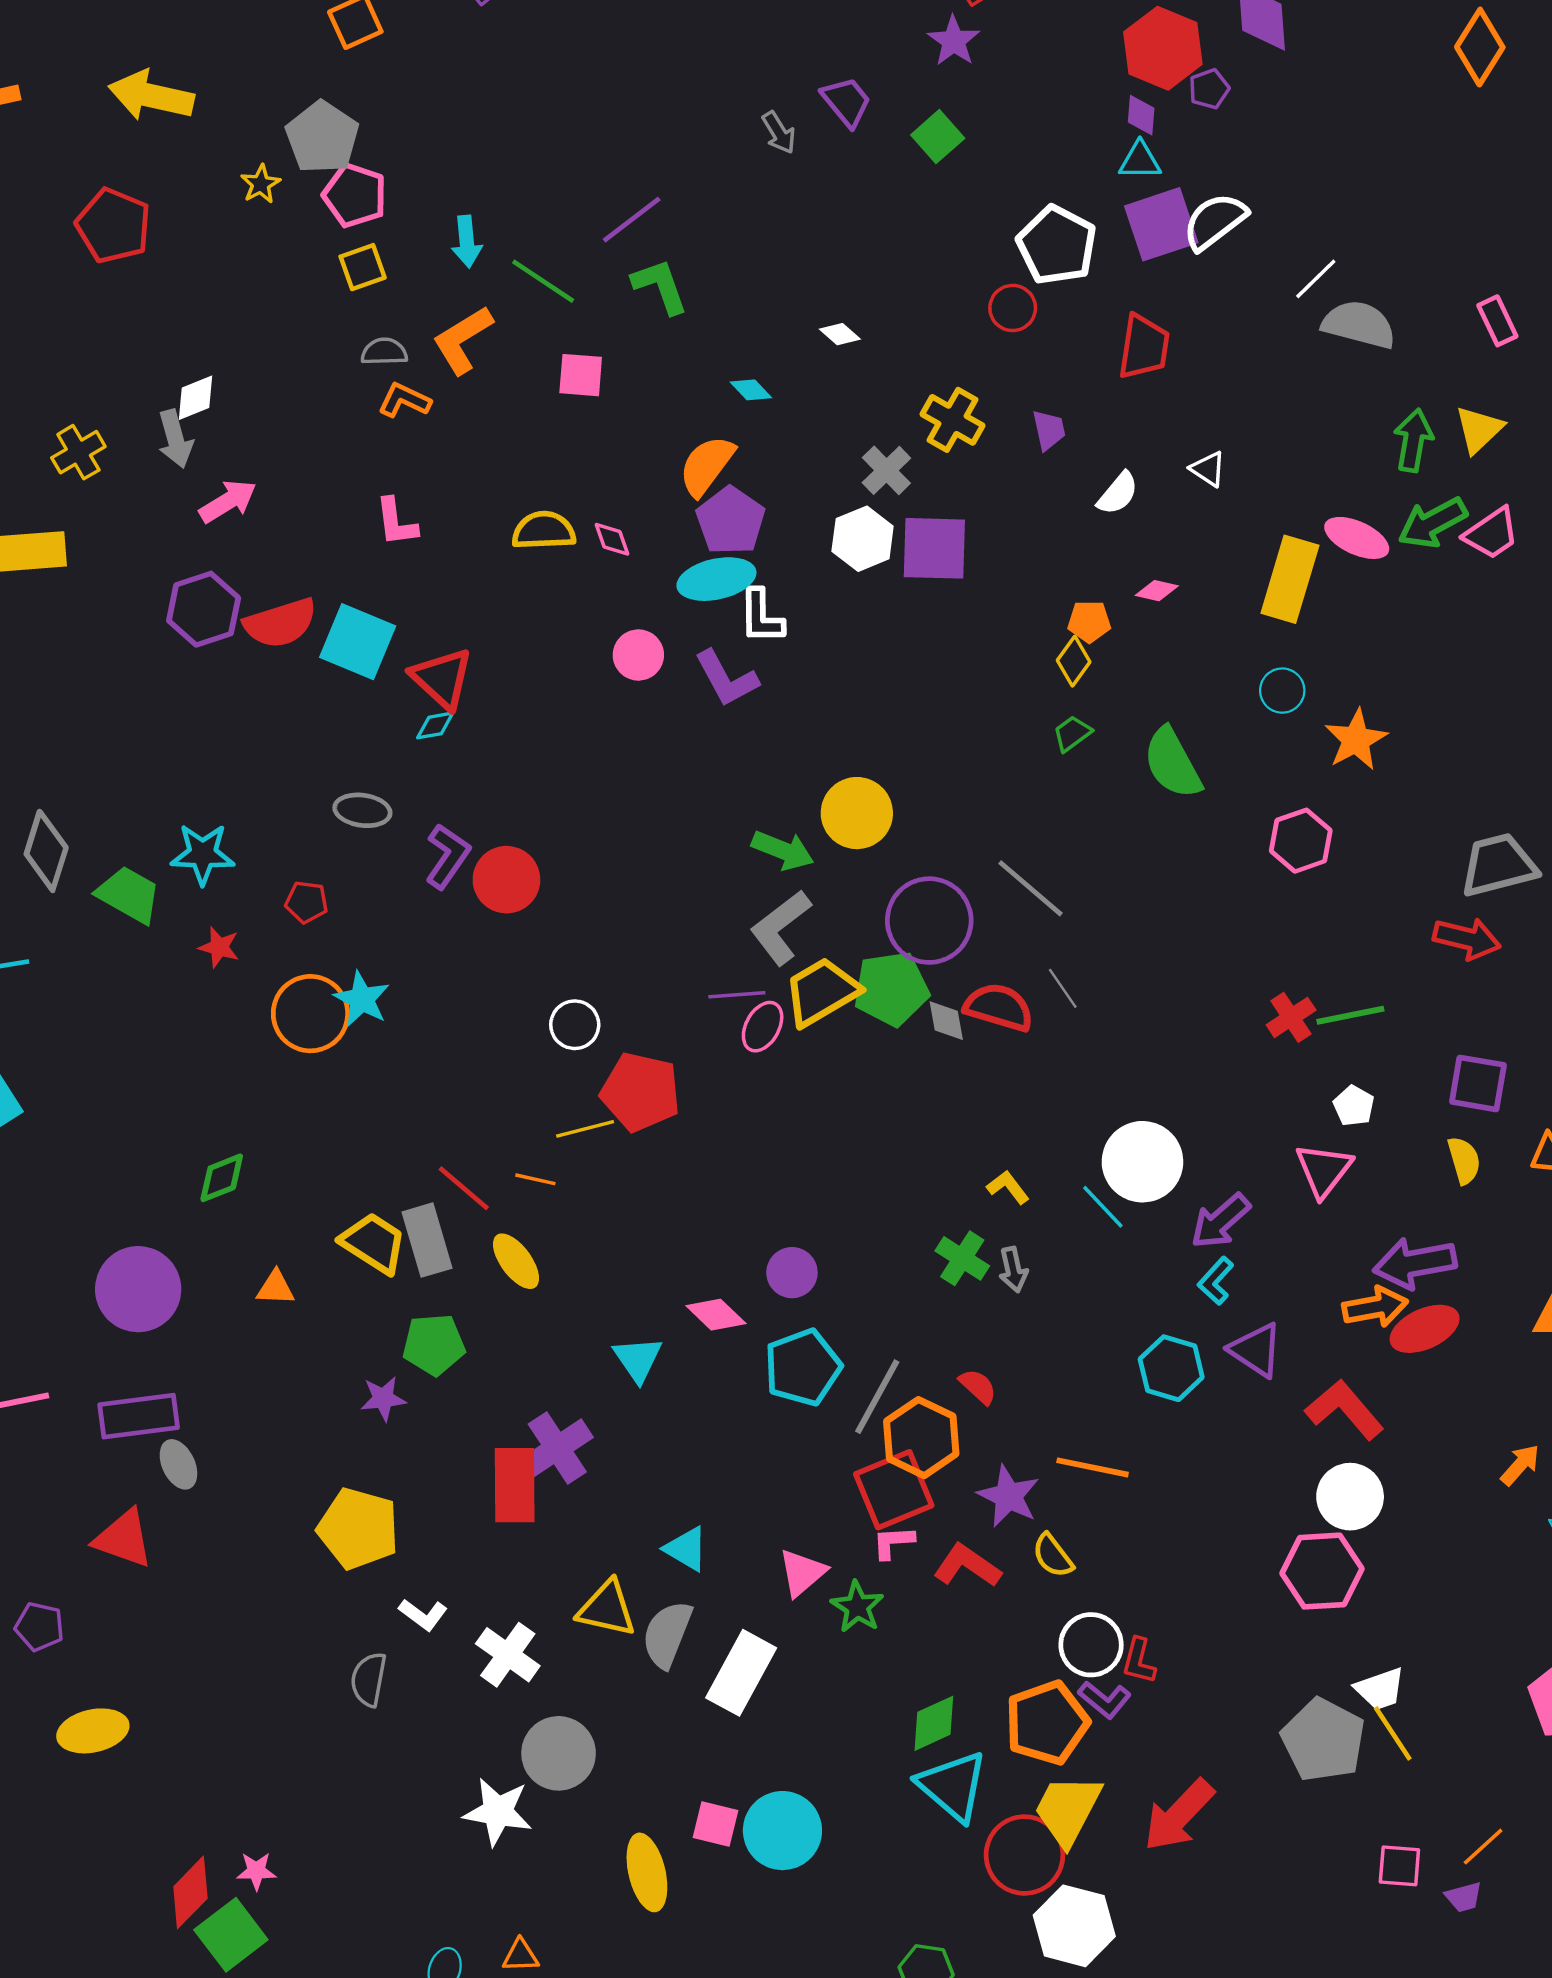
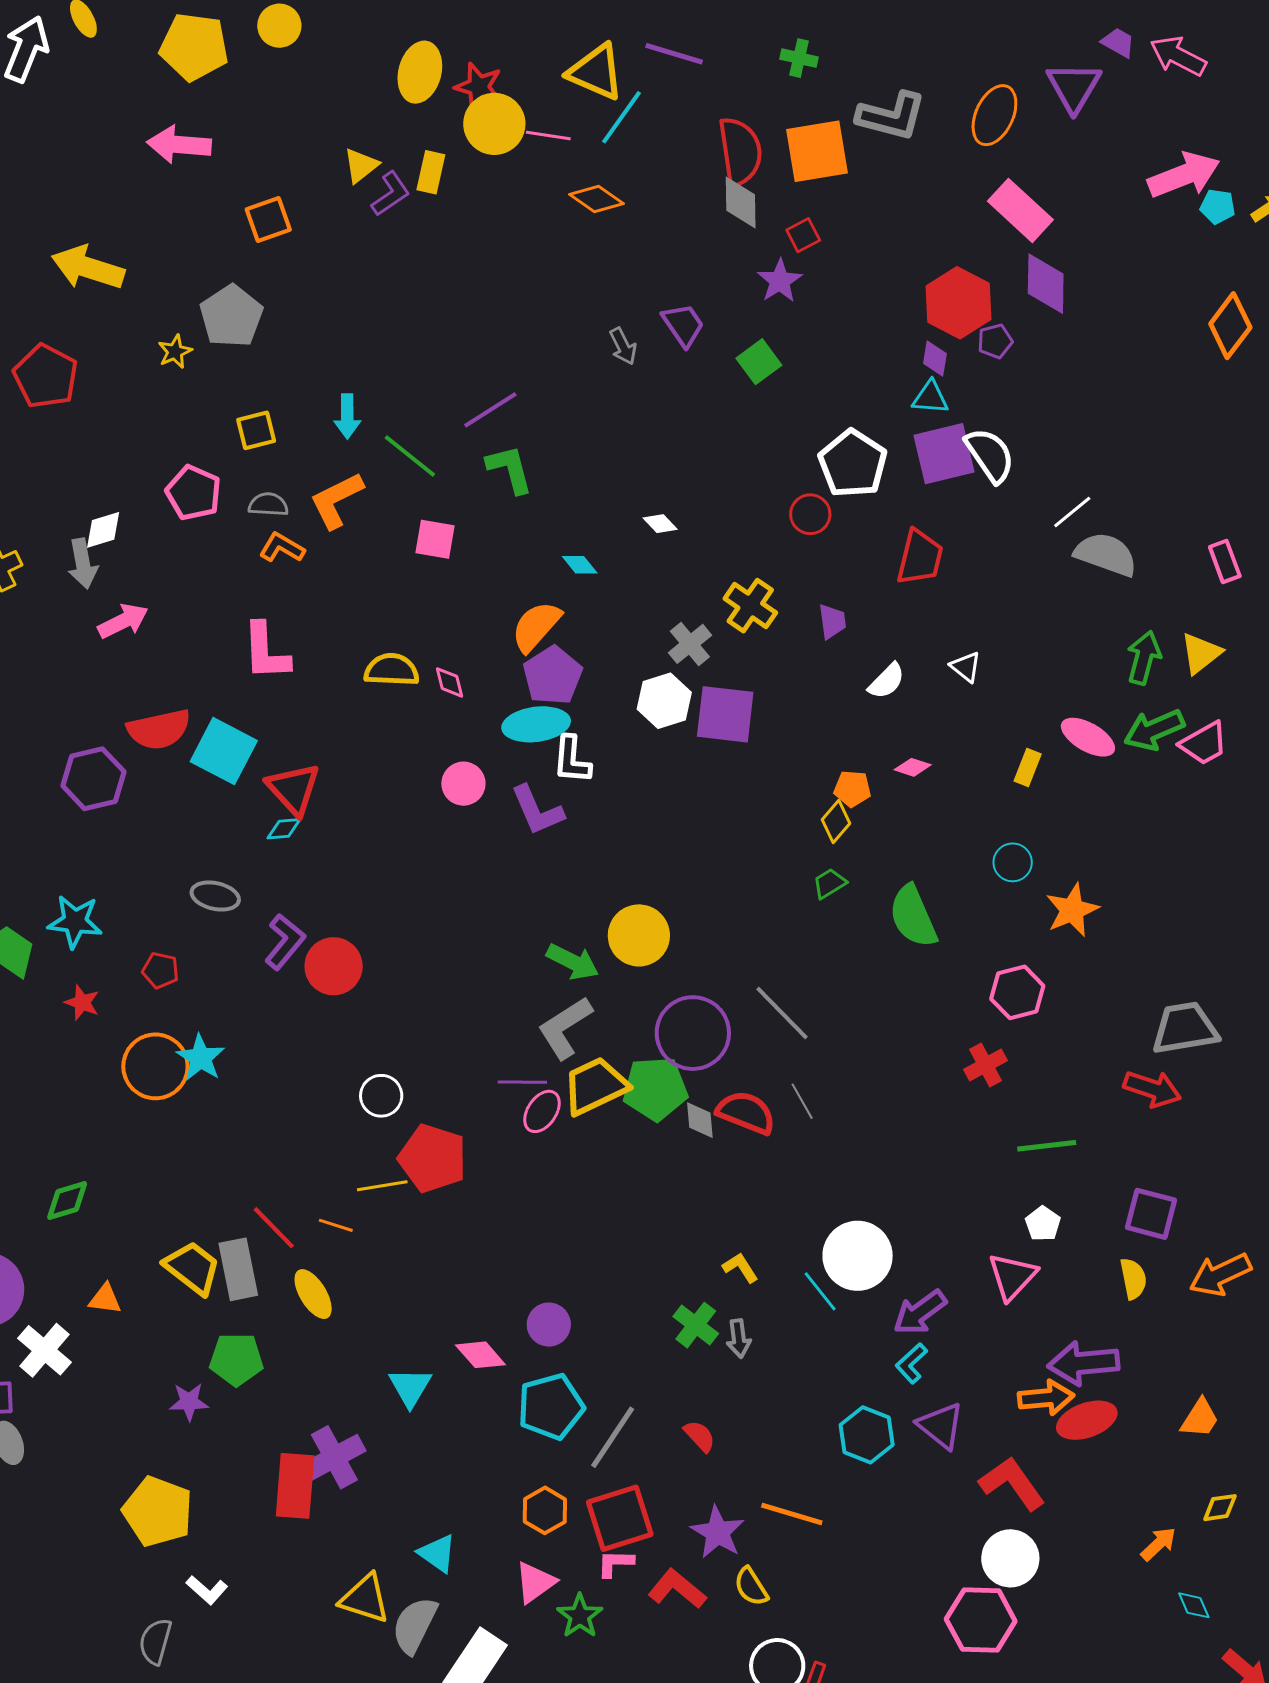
pink pentagon: (355, 195) -> (193, 493), moved
white semicircle: (1215, 221) -> (990, 455), turned 88
pink L-shape: (396, 522) -> (266, 652), size x1.4
yellow rectangle: (1290, 579) -> (1028, 768), size x0.5
purple hexagon: (204, 609) -> (93, 779), moved
red cross: (1291, 1017) -> (986, 1065), moved
orange hexagon: (921, 1438) -> (545, 1510), moved, size x0.7
white cross: (508, 1655) -> (44, 1350), moved

